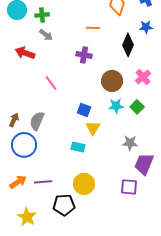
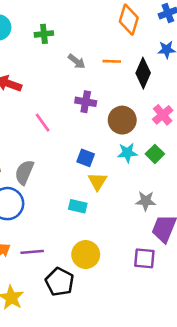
green cross: (42, 15) -> (44, 34), moved
orange line: (93, 28) -> (112, 61), moved
gray arrow: (46, 35) -> (77, 61), moved
purple cross: (84, 55) -> (86, 102), moved
black pentagon: (64, 205) -> (60, 282), turned 30

